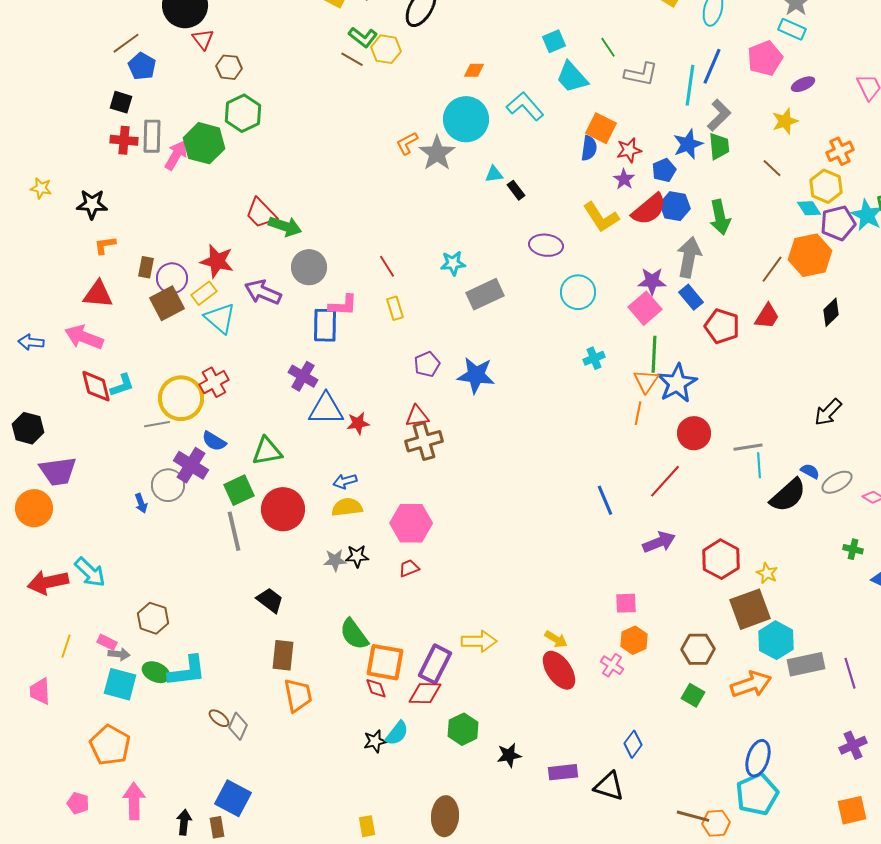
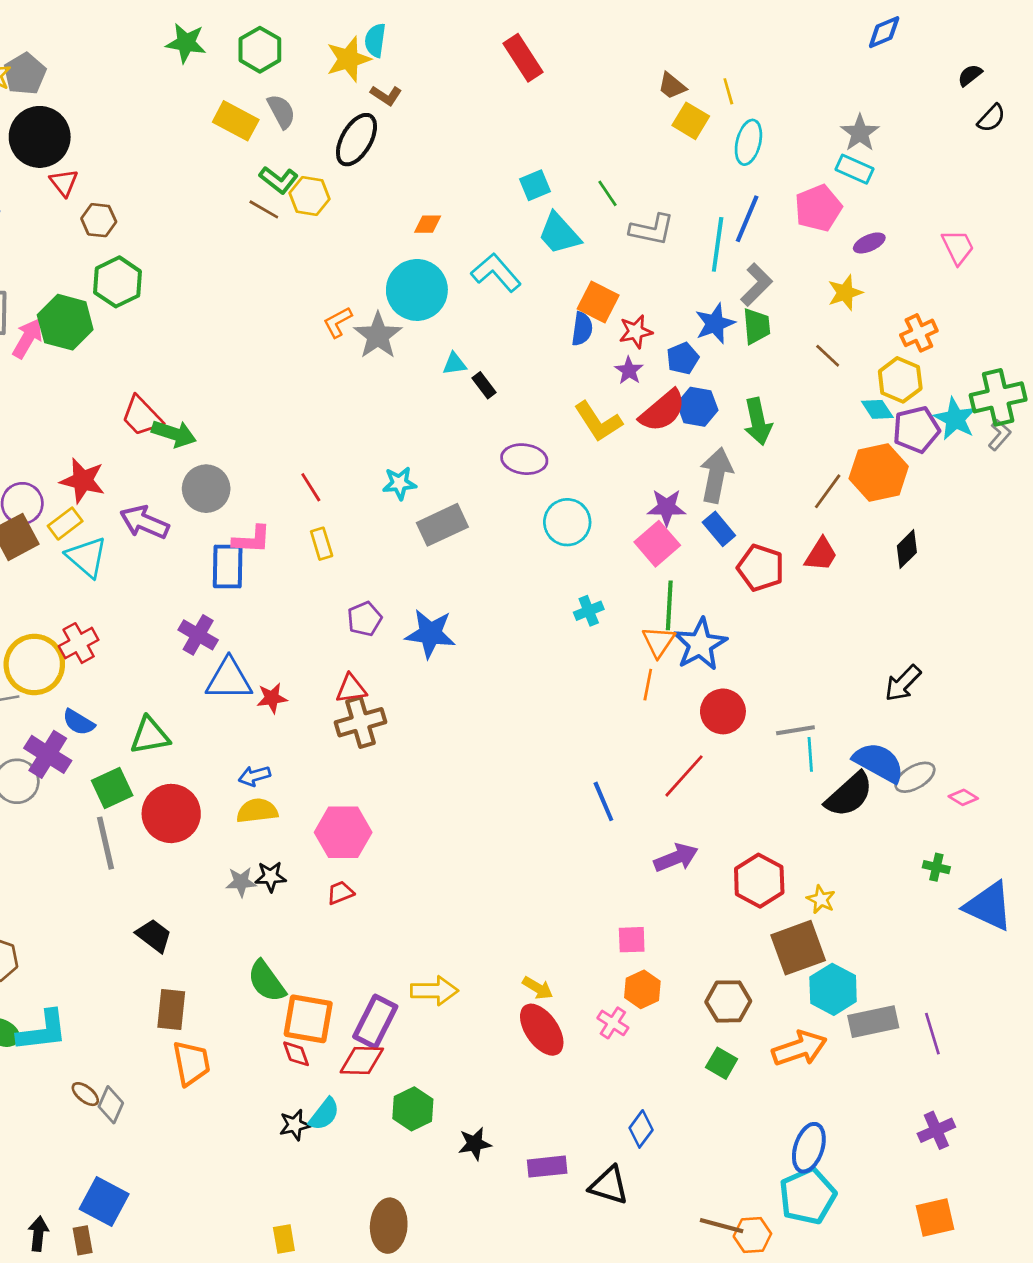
blue semicircle: (810, 471) -> (879, 762), size x2.0

